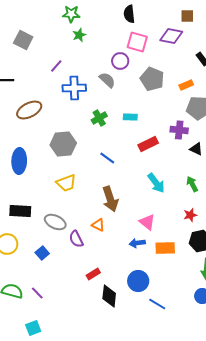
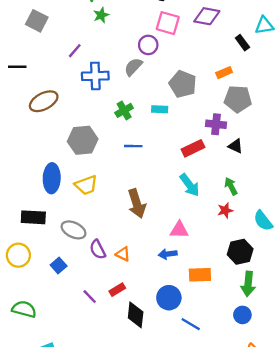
gray pentagon: (152, 79) -> (183, 84), moved
gray semicircle: (107, 80) -> (133, 67), turned -90
red rectangle: (148, 144) -> (193, 148), moved
blue line: (107, 158) -> (133, 146), moved, turned -35
blue ellipse: (19, 161) -> (52, 178), moved
red star: (190, 215) -> (225, 210), moved
pink triangle: (147, 222) -> (179, 230), turned -36
orange triangle: (98, 225) -> (123, 254), moved
orange rectangle: (165, 248) -> (200, 275), moved
purple line: (37, 293) -> (90, 297), moved

